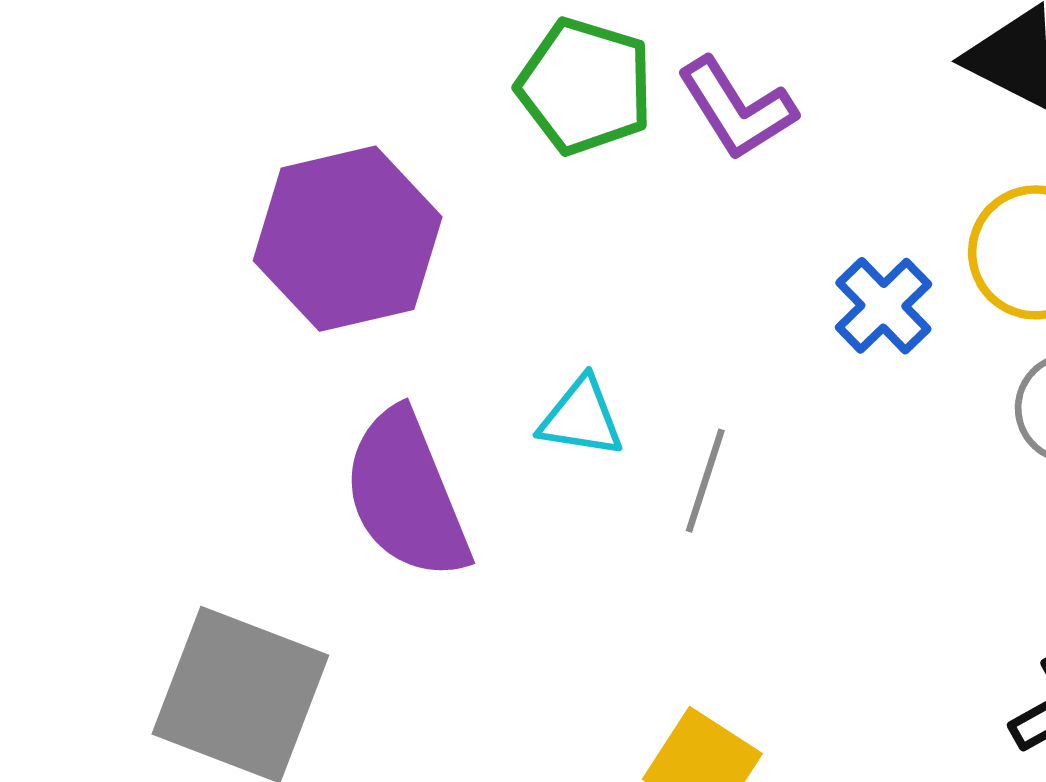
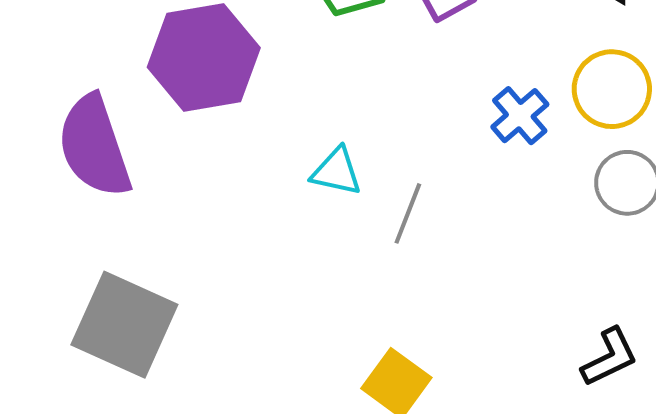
purple semicircle: (406, 495) -> (94, 146), moved

